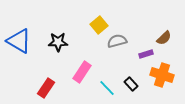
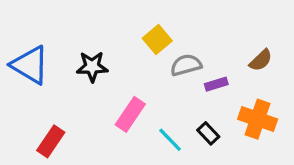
purple rectangle: (146, 54) -> (216, 84), moved
red rectangle: (46, 88) -> (51, 141), moved

